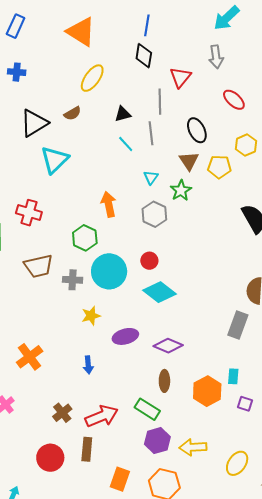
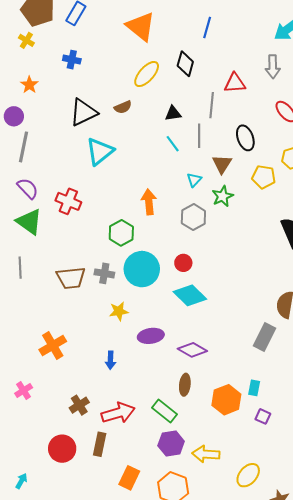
black diamond: (144, 56) -> (185, 64), moved
red triangle: (180, 77) -> (235, 83), turned 40
brown triangle: (189, 161) -> (222, 164), moved
brown trapezoid: (39, 266) -> (71, 278), moved

